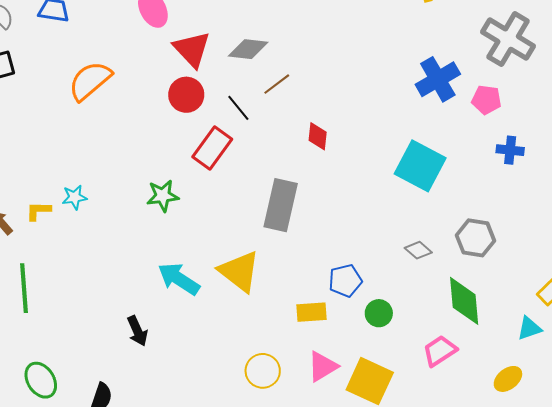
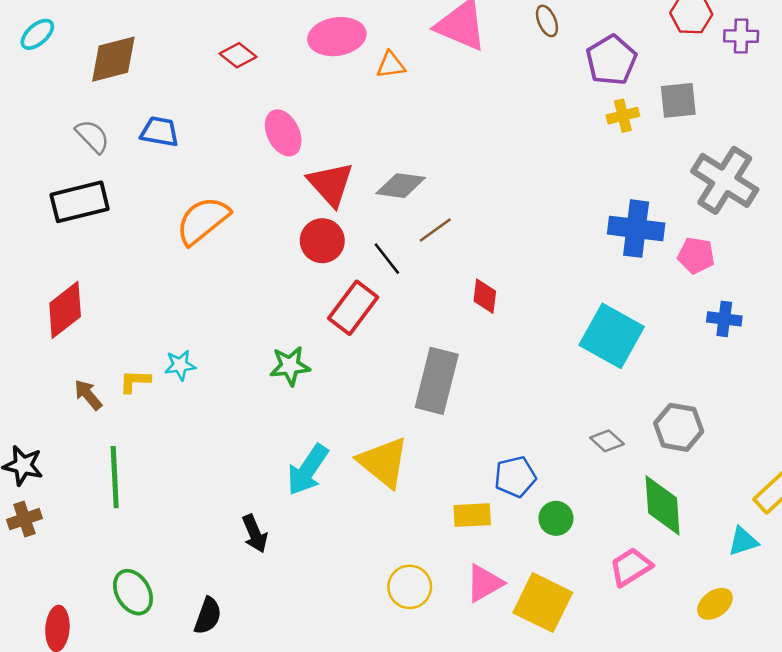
blue cross: (438, 79) -> (636, 229), turned 36
cyan arrow: (179, 279) -> (308, 470), turned -90

